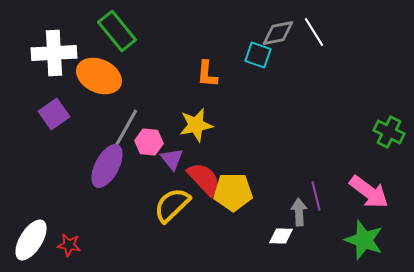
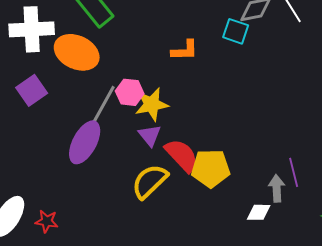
orange L-shape: (207, 74) -> (185, 50), turned -96
yellow star: (196, 125) -> (152, 104), moved
pink hexagon: (149, 142) -> (130, 92), moved

